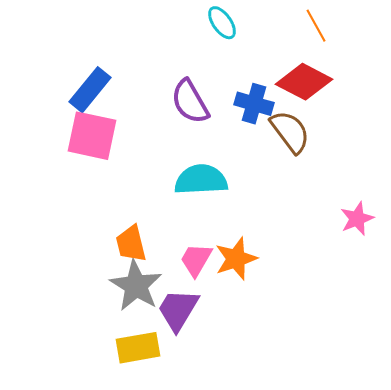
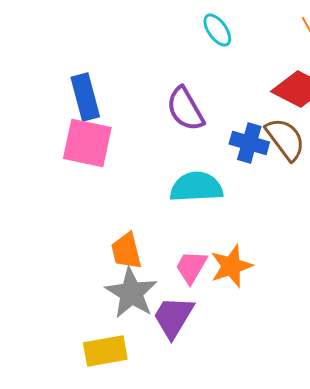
blue rectangle: (90, 90) -> (85, 97), turned -54
blue cross: (254, 104) -> (249, 143), moved
yellow rectangle: (138, 348) -> (105, 351), moved

